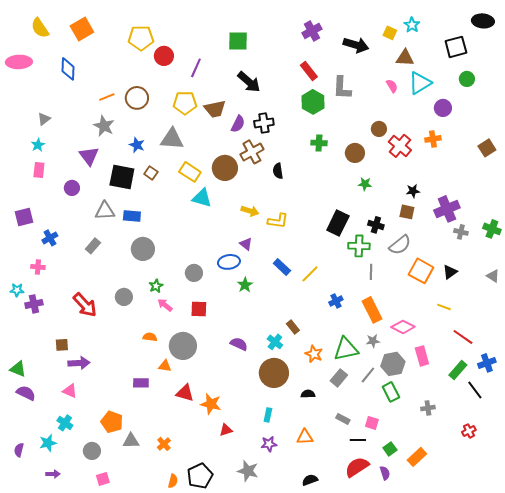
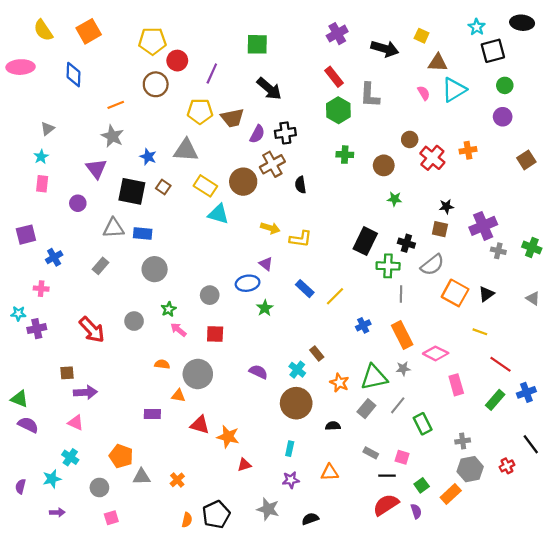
cyan star: (412, 25) -> (477, 27), moved
brown circle: (137, 98) -> (156, 84), moved
purple circle: (443, 108) -> (503, 117), moved
gray hexagon: (393, 364) -> (470, 469), moved
black line: (475, 390) -> (531, 444), moved
black semicircle: (310, 480) -> (310, 519), moved

